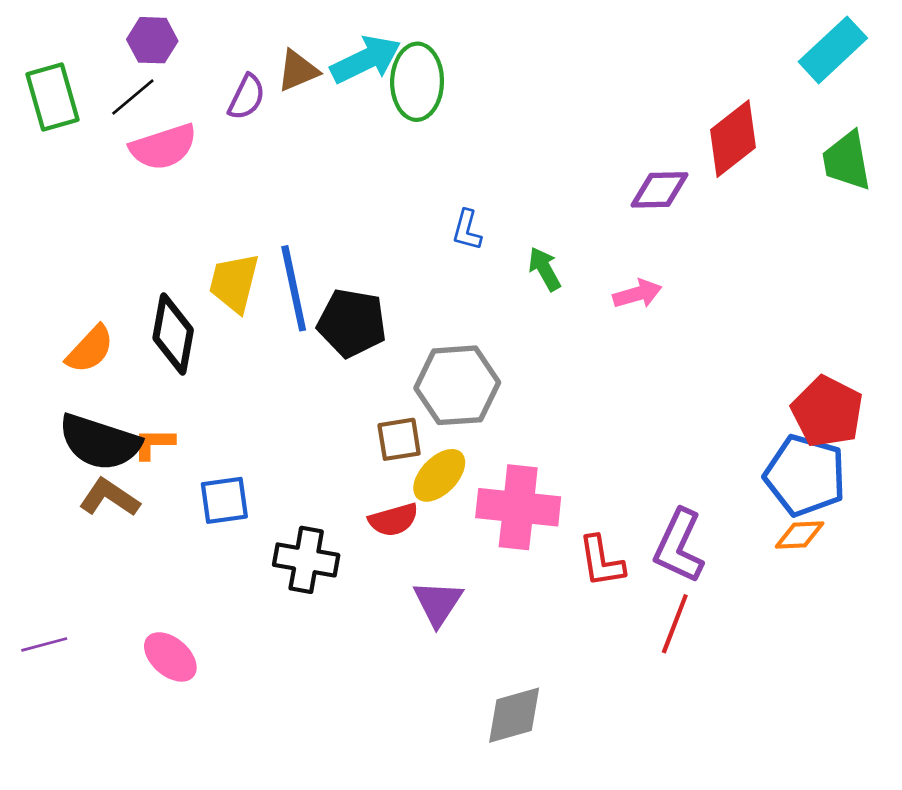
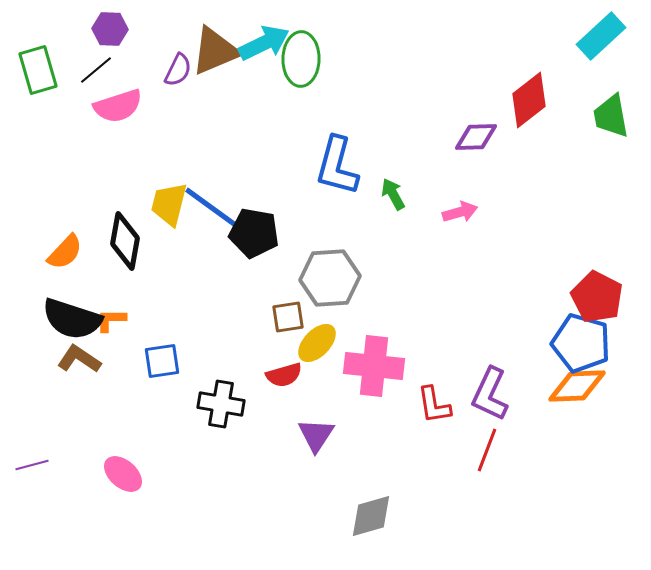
brown triangle: (298, 71) -> (215, 51), size x1.6
blue L-shape: (467, 230) -> (337, 166), size x2.0
blue line: (294, 288) -> (212, 208), turned -42
orange diamond: (800, 535) -> (577, 386), size x1.6

